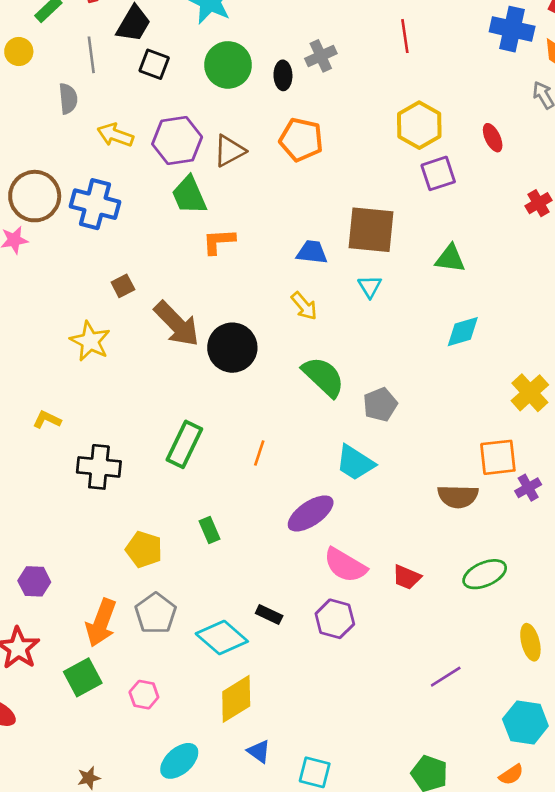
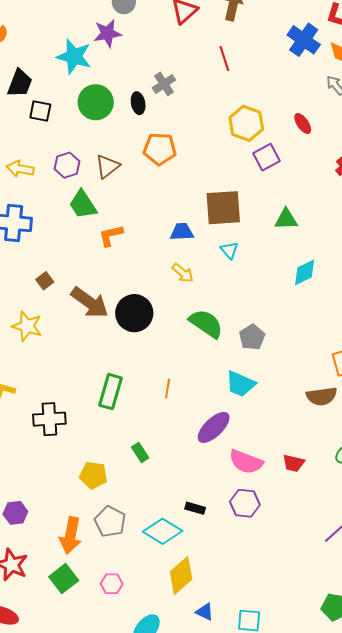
blue cross: (512, 29) -> (304, 40), turned 32
purple hexagon: (177, 141) -> (67, 165), size x0.7

